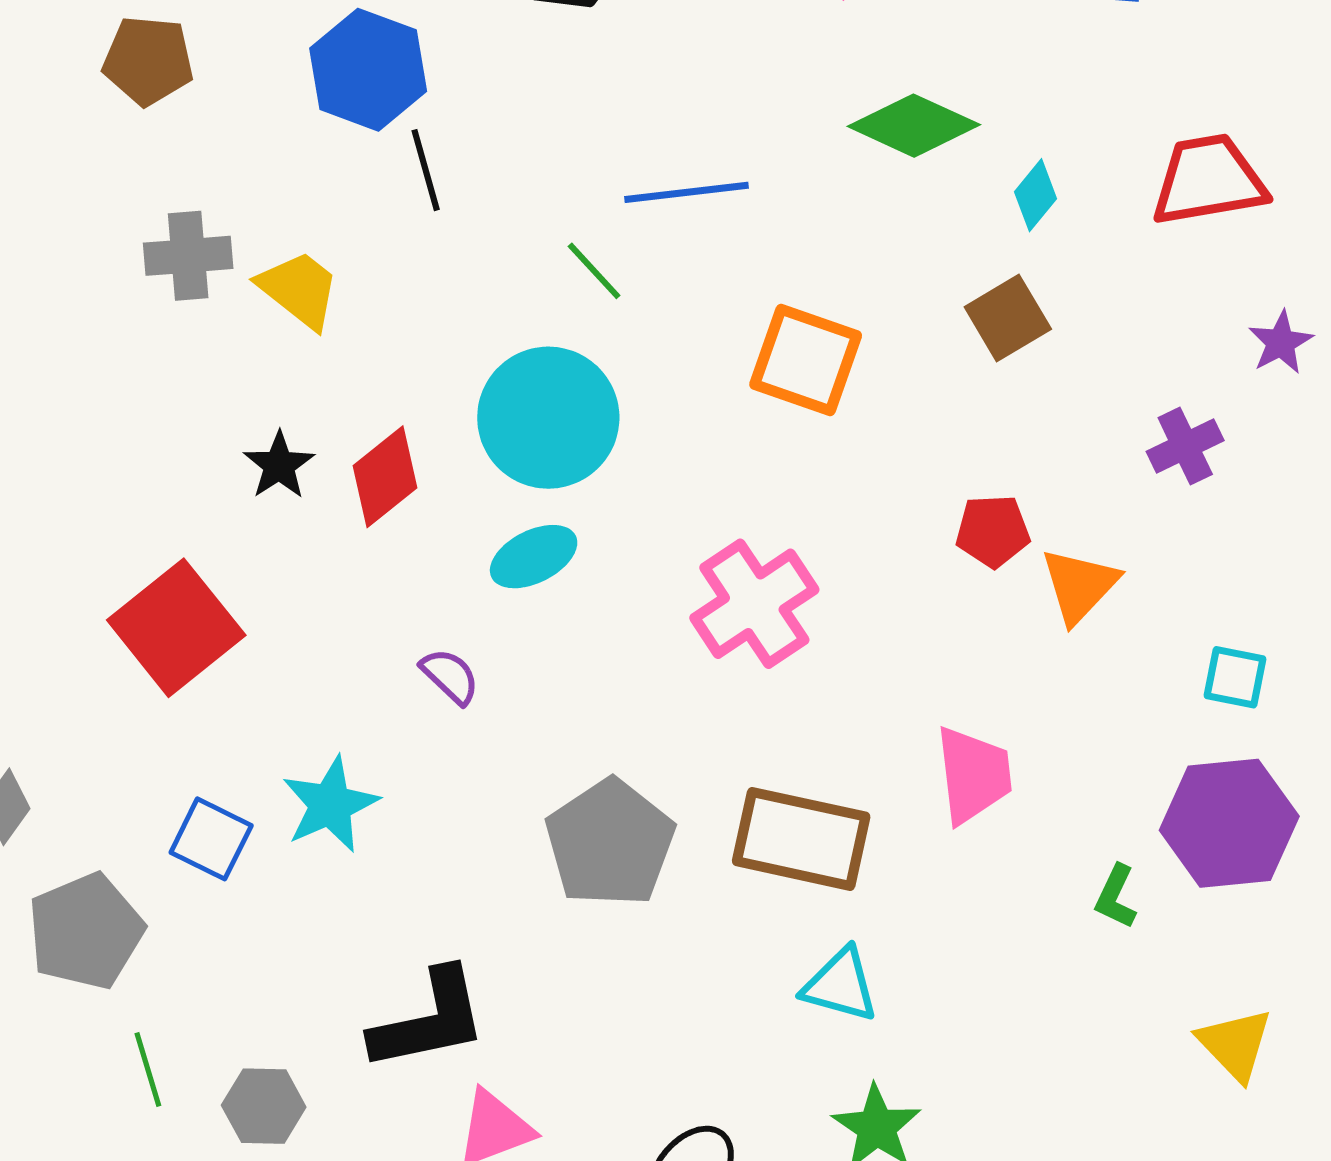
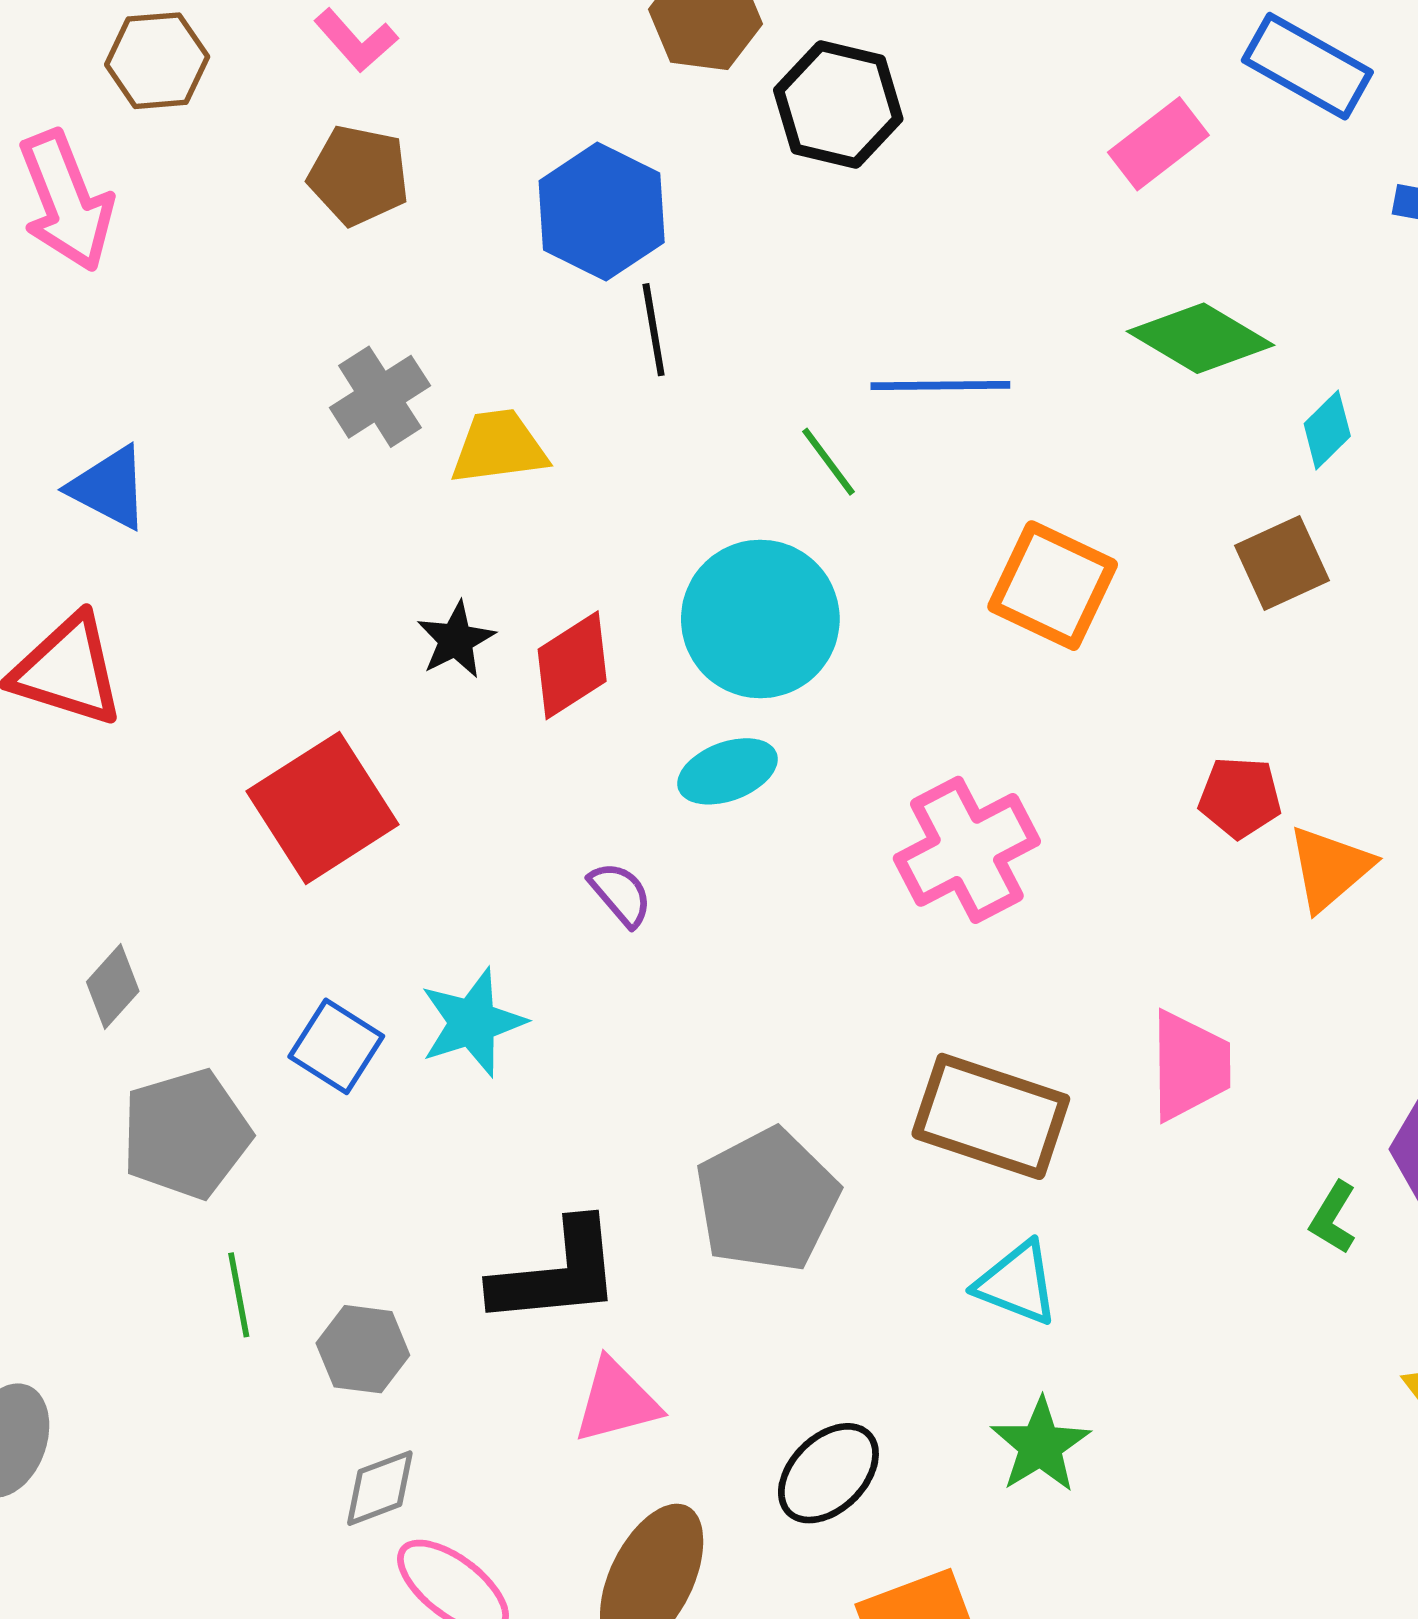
gray cross: (188, 256) -> (380, 397), turned -34
yellow trapezoid: (299, 289) -> (499, 447), turned -52
gray pentagon: (610, 843) -> (767, 1200), moved

